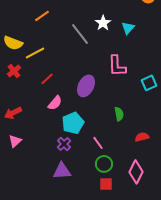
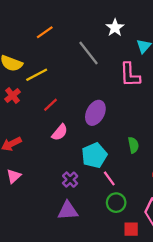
white star: (103, 23) -> (115, 28), moved
pink L-shape: (117, 66) -> (130, 75), moved
cyan pentagon: (73, 123) -> (94, 155), moved
red square: (106, 184) -> (131, 229), moved

